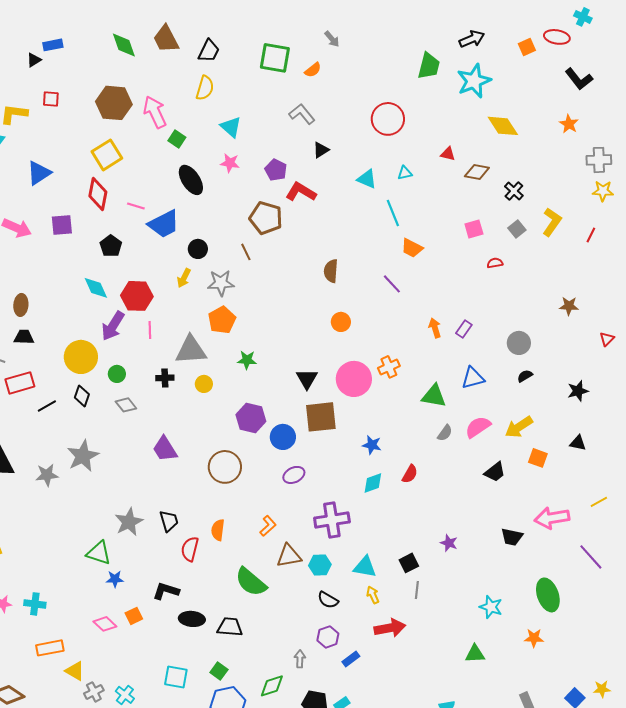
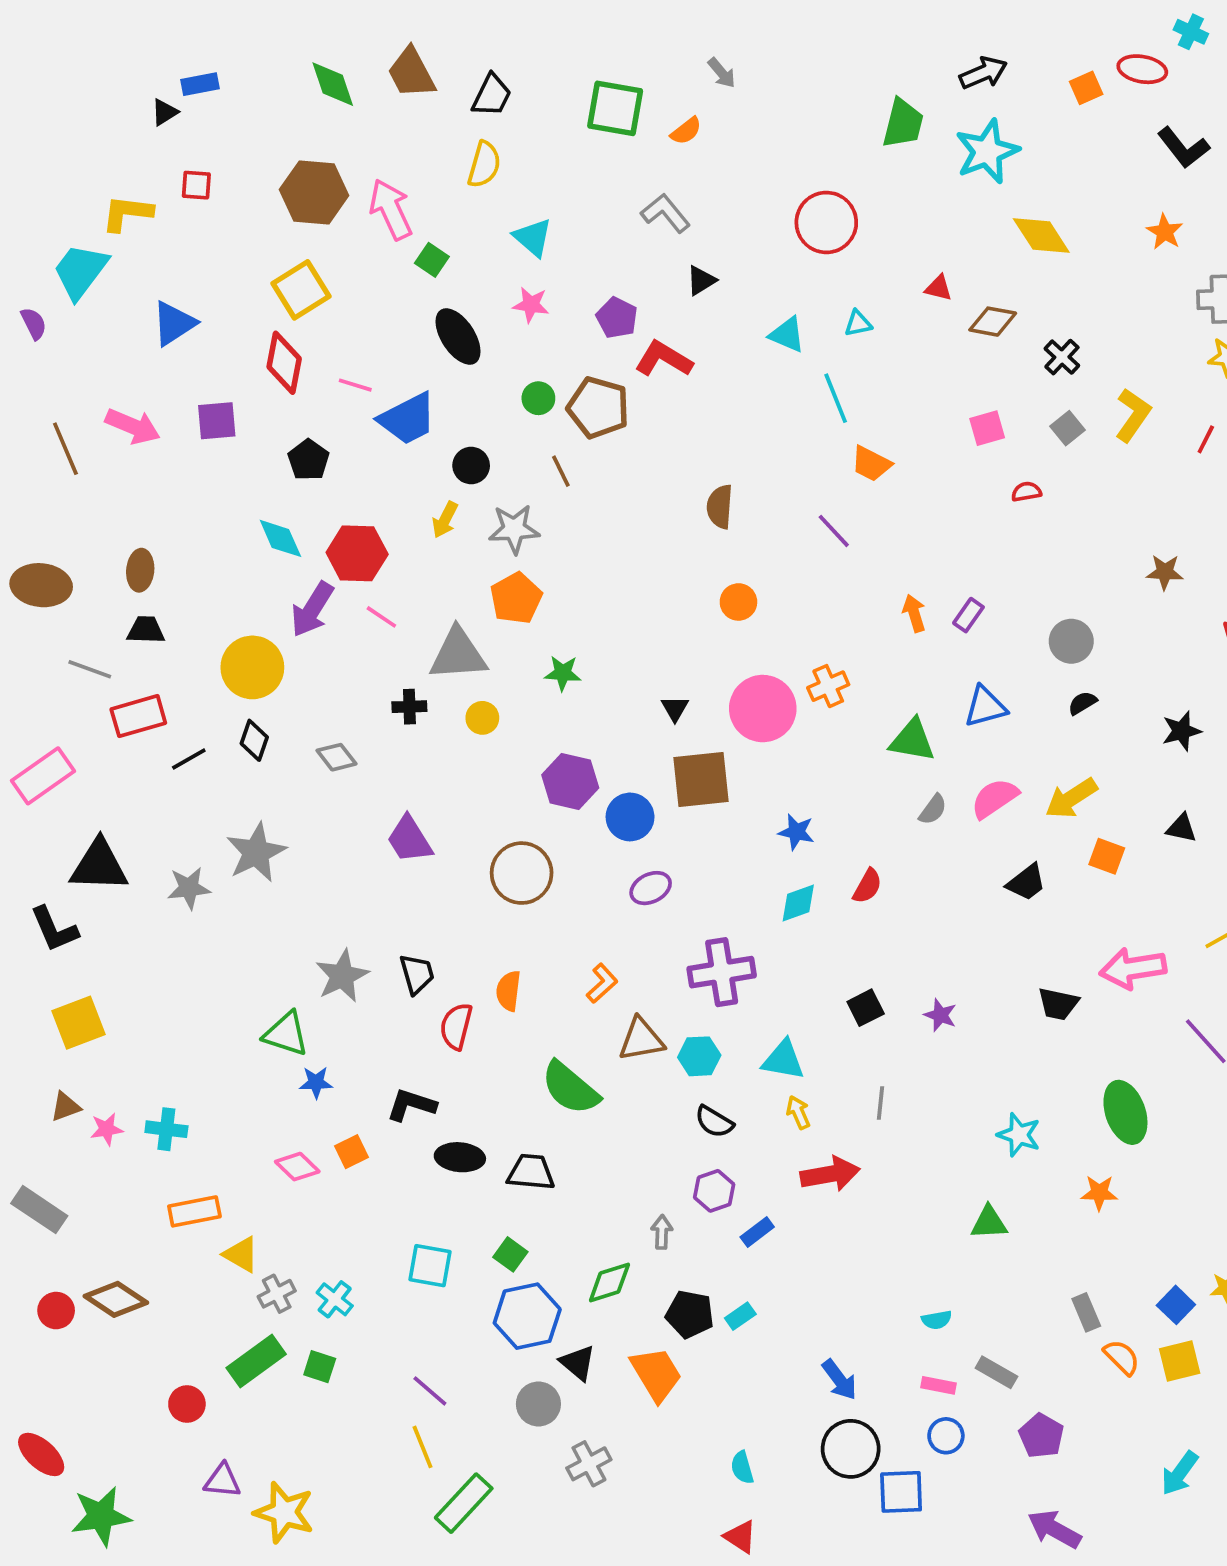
pink line: (150, 330) -> (381, 617), turned -54
green circle: (117, 374) -> (538, 398), moved
black triangle: (307, 379) -> (675, 709), size x0.7
black square: (409, 563) -> (866, 1008), moved

